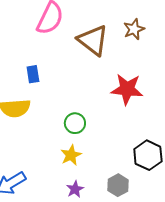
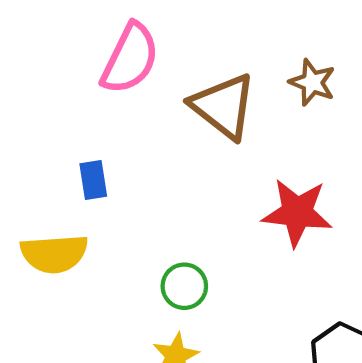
brown star: (134, 29) -> (312, 82), turned -30

